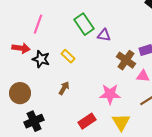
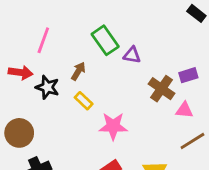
yellow rectangle: (68, 56) -> (84, 101), moved
brown arrow: (64, 88) -> (78, 71), moved
pink star: (110, 94) -> (113, 126), moved

